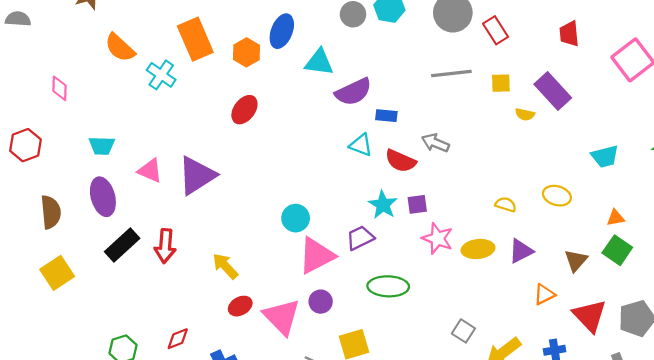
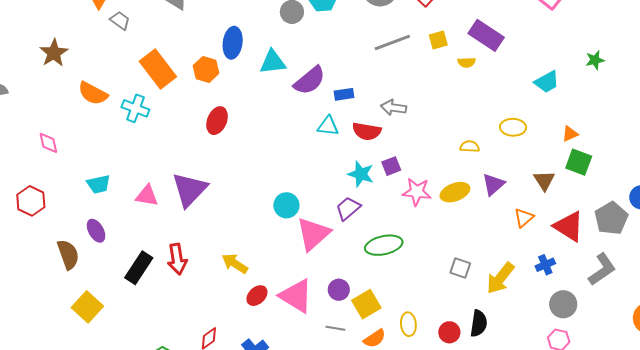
purple ellipse: (103, 197) -> (96, 231), moved, size x0.7
purple circle: (321, 302) -> (339, 290), moved

